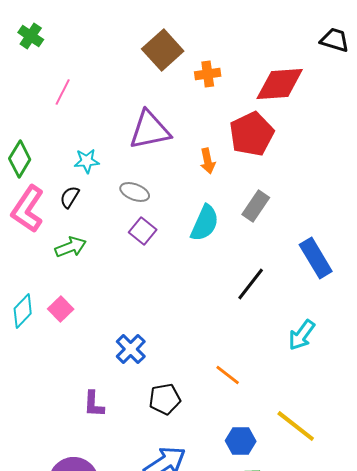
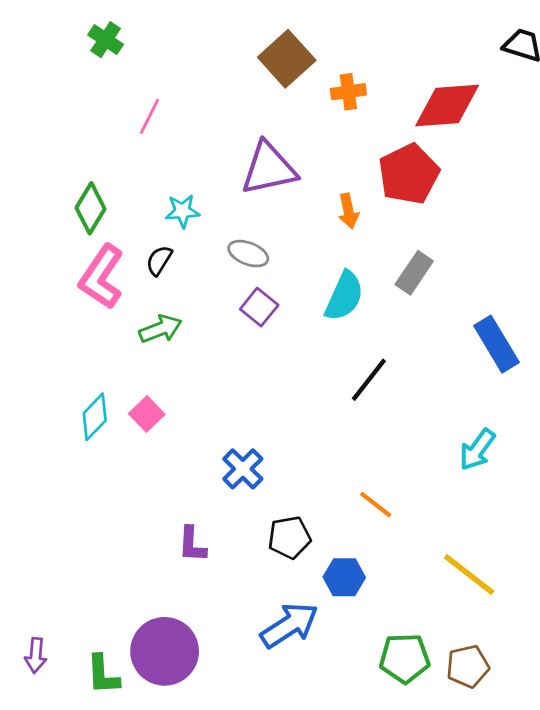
black line: (251, 284) -> (369, 380), moved
blue hexagon: (241, 441) -> (344, 577), moved

